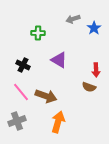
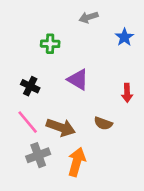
gray arrow: (73, 19) -> (89, 17), moved
brown semicircle: (89, 87) -> (103, 123), moved
gray cross: (17, 121) -> (38, 155), moved

